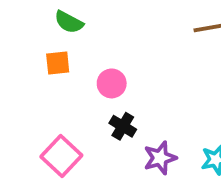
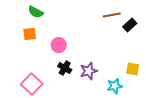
purple star: (160, 158) -> (89, 71), moved

